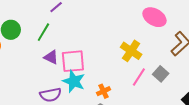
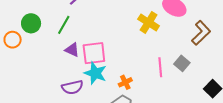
yellow cross: (131, 51) -> (149, 22), moved
pink line: (139, 77) -> (160, 67), turned -36

